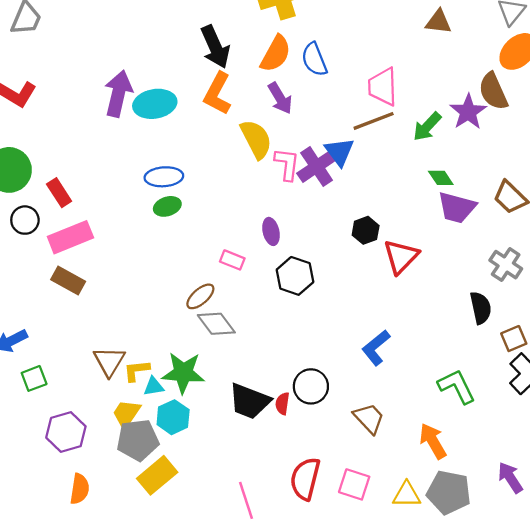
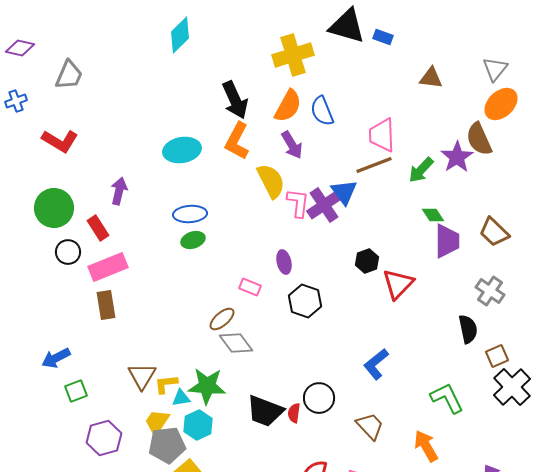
purple arrow: (118, 94) -> (119, 191), moved, size x0.7
purple trapezoid: (457, 208) -> (447, 241), turned -105
brown rectangle: (68, 280) -> (106, 305), turned 52

